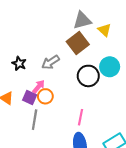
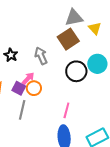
gray arrow: (50, 62) -> (41, 56), turned 96

